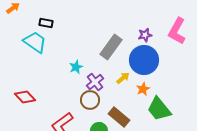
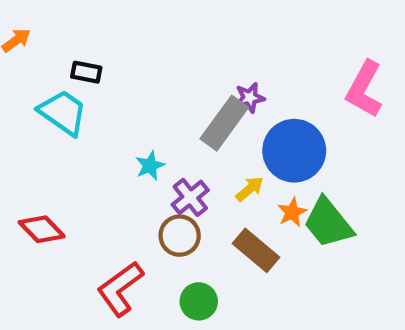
purple star: (145, 35) -> (250, 98), moved
green trapezoid: (159, 109) -> (328, 223), moved
brown rectangle: (119, 117) -> (256, 250), moved

